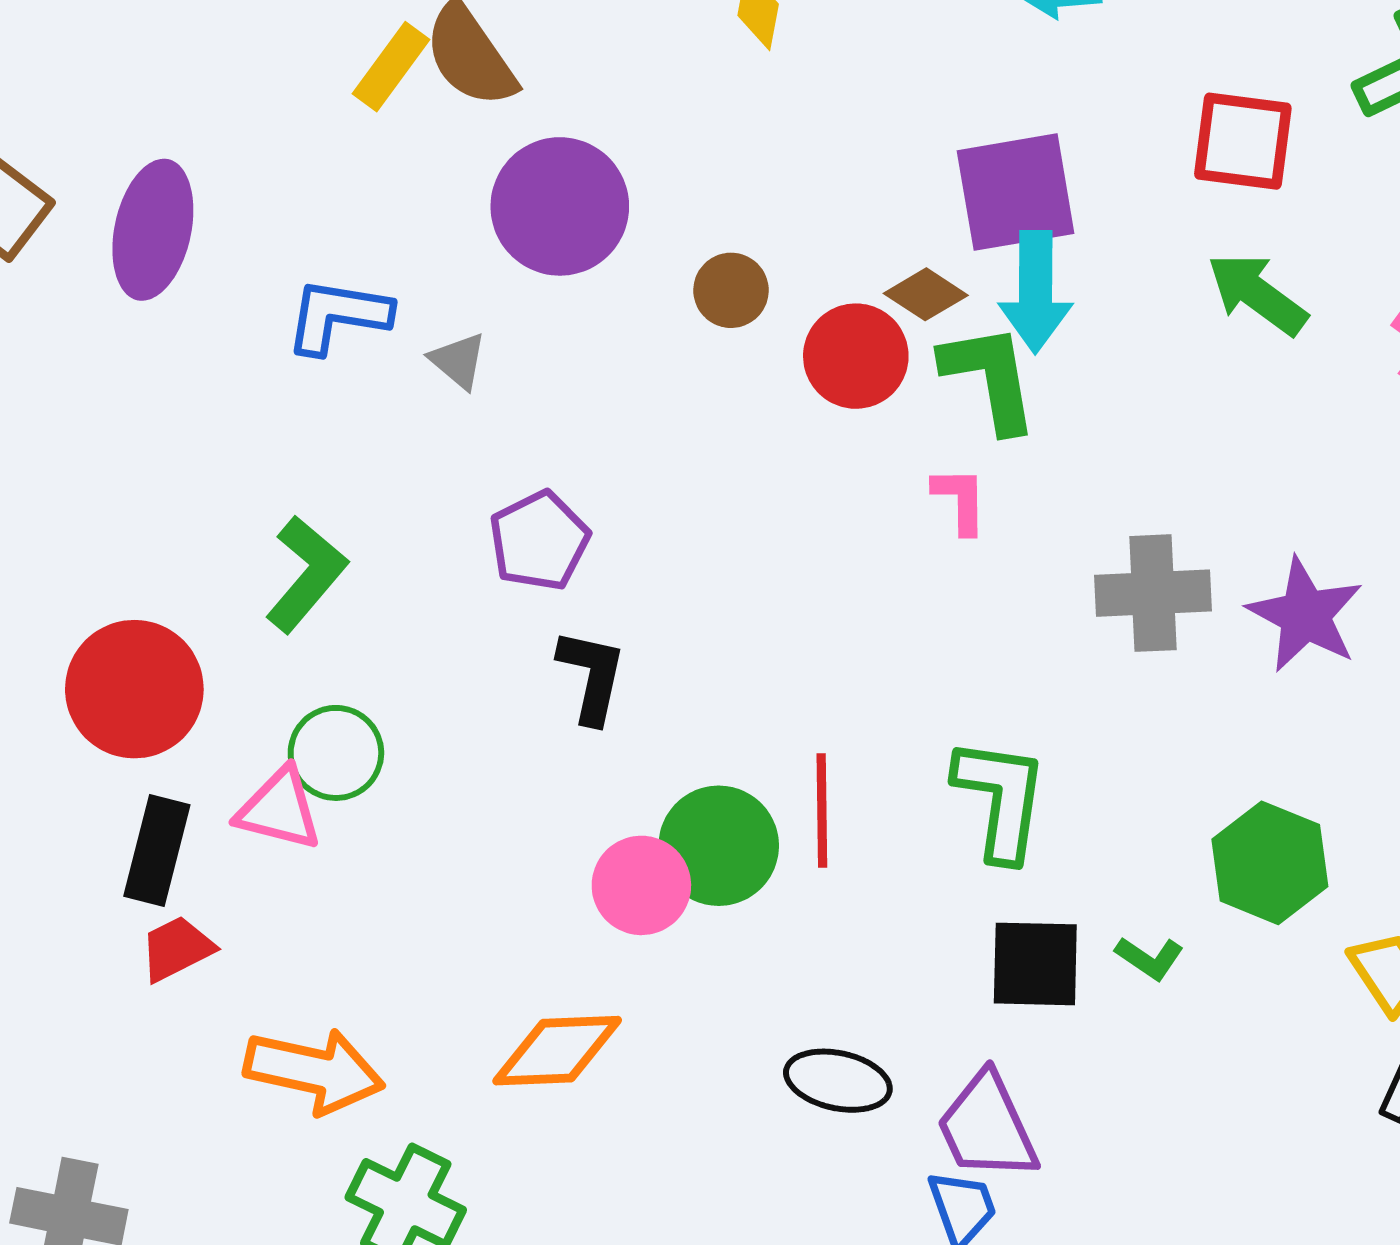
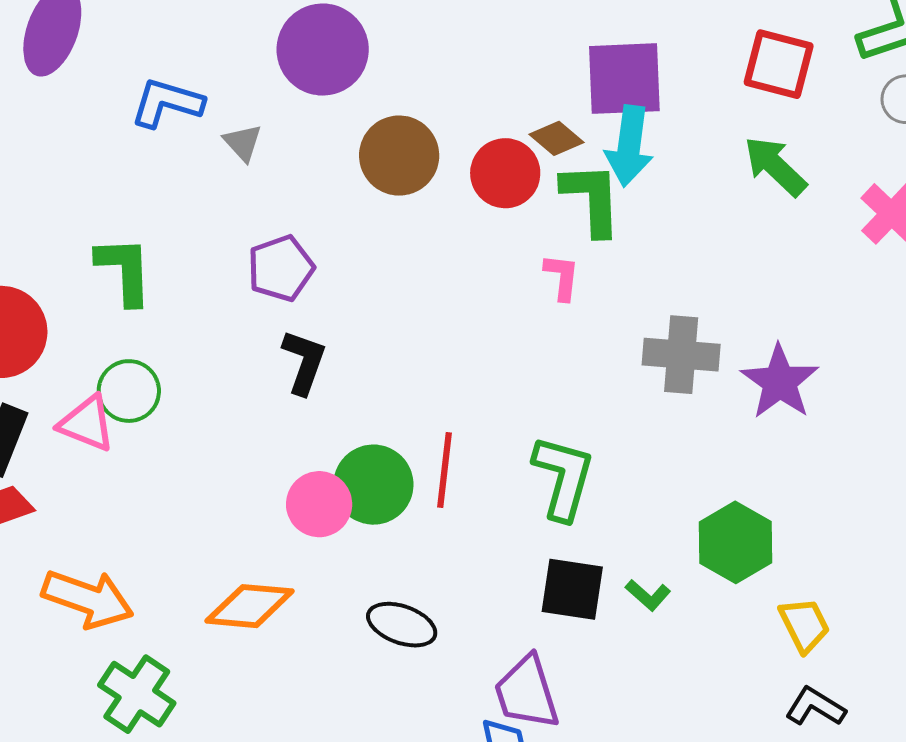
brown circle: (731, 290) -> (399, 156), moved, size x1.6
green L-shape: (306, 574) -> (124, 270), turned -50
black ellipse: (838, 1081) -> (402, 625), moved

